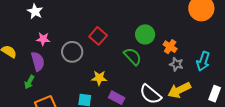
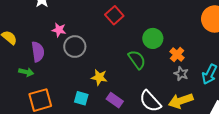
red square: (98, 36) -> (114, 15), moved
pink star: (43, 39) -> (59, 30), moved
green arrow: (29, 82) -> (26, 72), turned -112

